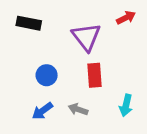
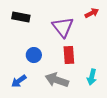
gray arrow: (78, 109) -> (57, 80), size x1.6
blue arrow: (42, 111) -> (19, 81), moved

